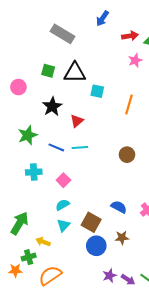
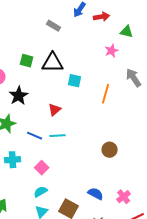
gray rectangle: (62, 34) -> (54, 26), moved, size x0.6
red arrow: (130, 36) -> (102, 17), moved
black star: (52, 107) -> (19, 96), moved
brown circle: (127, 155) -> (110, 150), moved

